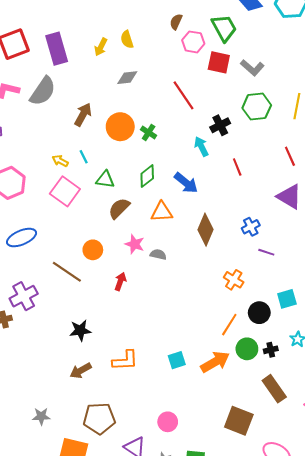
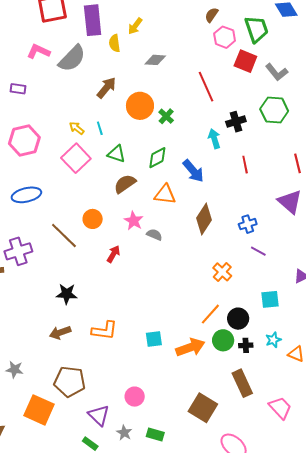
yellow semicircle: (127, 39) -> (115, 43), moved
black circle: (259, 313) -> (238, 319), moved

